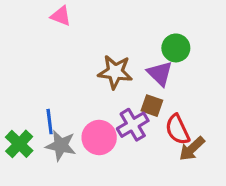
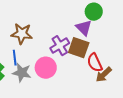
brown star: (115, 72) -> (22, 34), moved
brown square: (152, 106) -> (79, 48), size x1.5
purple cross: (133, 125) -> (60, 46), moved

